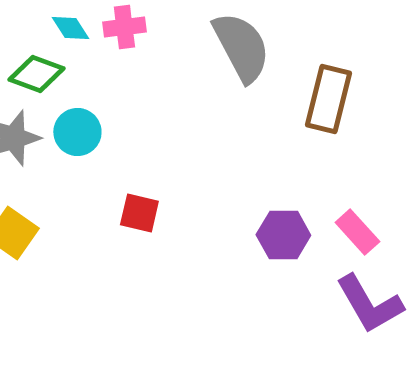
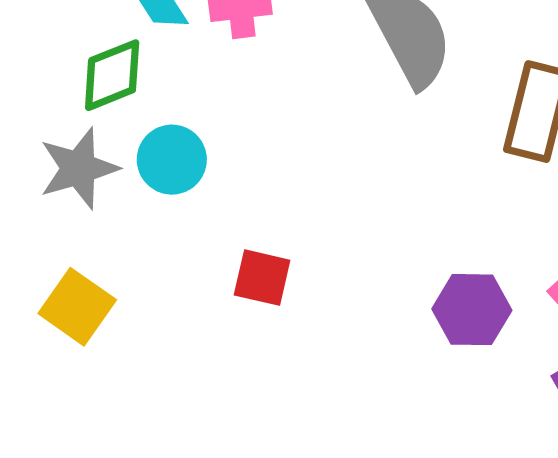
green diamond: (36, 74) -> (112, 75), turned -42

